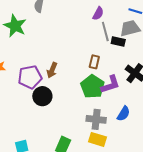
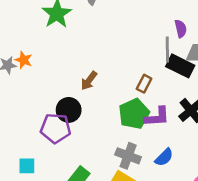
purple semicircle: (98, 13) -> (181, 29), moved, turned -56
black rectangle: (118, 41) -> (180, 66), size x1.5
purple pentagon: (30, 77) -> (56, 128), moved

